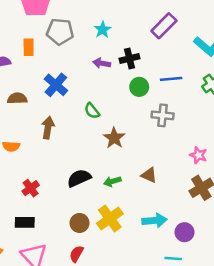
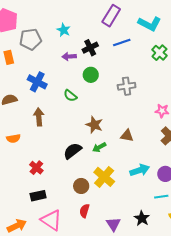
blue line: (171, 79) -> (122, 42), moved
green circle: (139, 87) -> (91, 75), moved
brown star: (114, 138) -> (94, 125), moved

